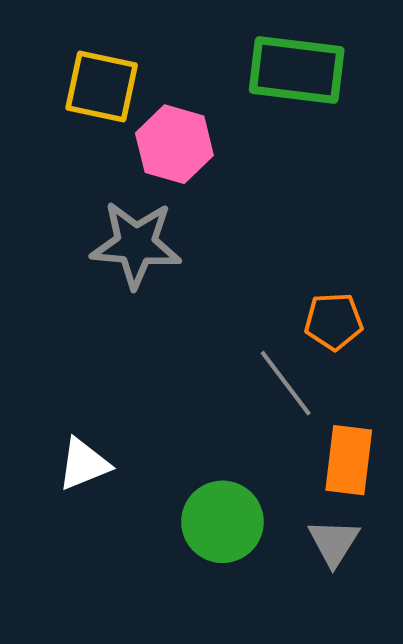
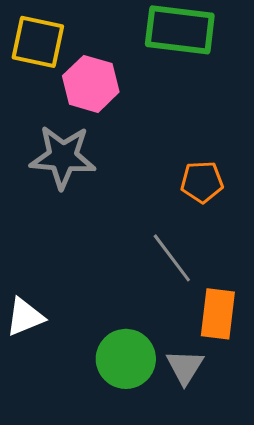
orange pentagon: (334, 321) -> (202, 182), moved
gray triangle: (334, 542) -> (185, 367), moved

